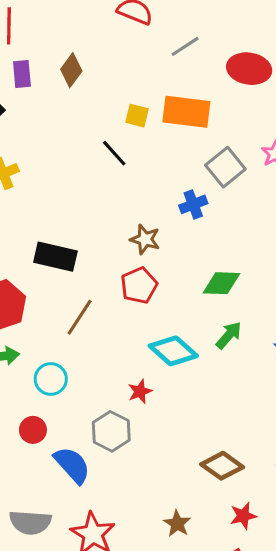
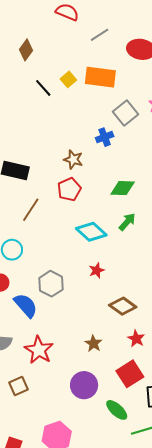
yellow square: (137, 116) -> (68, 79), turned 35
black line: (114, 153) -> (43, 88), moved
red star: (140, 391) -> (97, 270), moved
red star: (243, 516) -> (136, 339), turned -30

